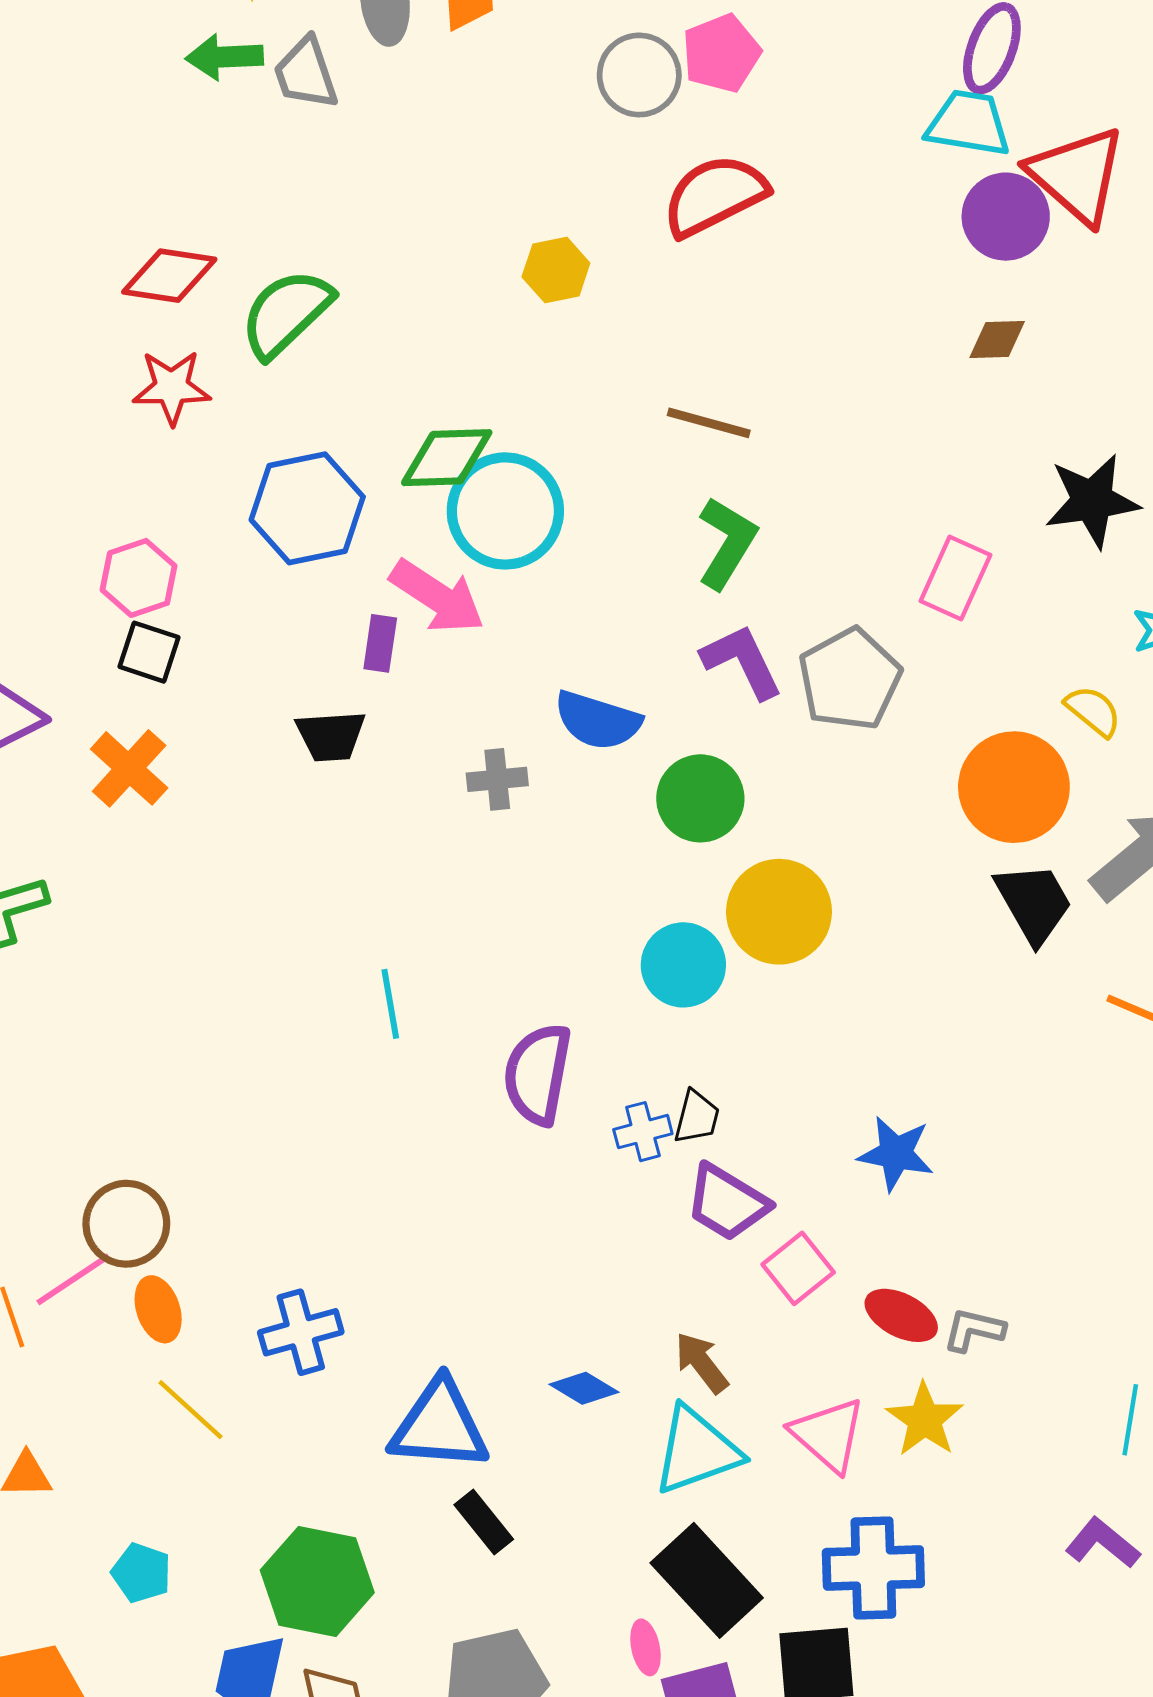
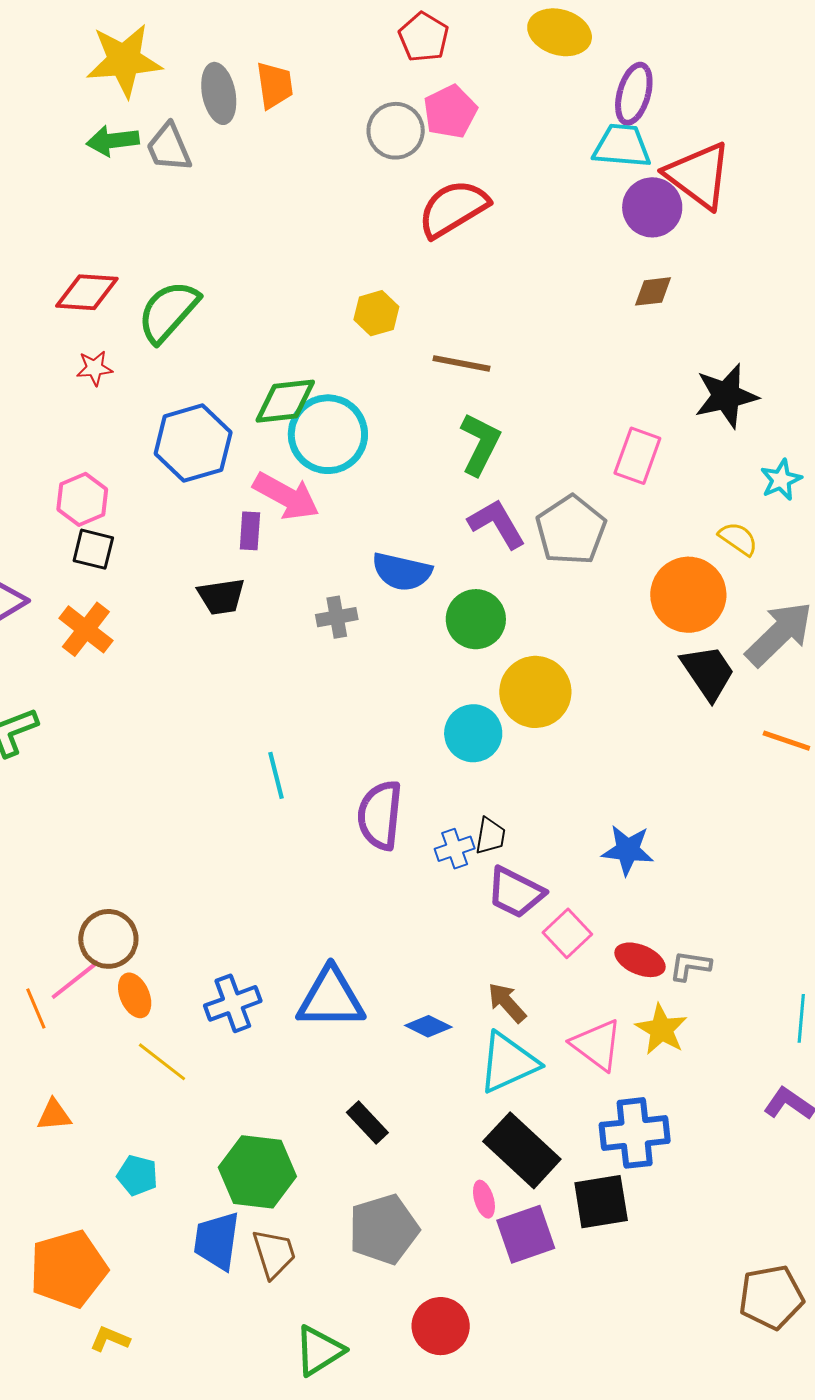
yellow hexagon: (556, 270) -> (376, 313), moved
red star: (172, 387) -> (94, 368), size x0.7
blue triangle: (439, 1425) -> (331, 998), moved

